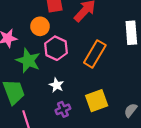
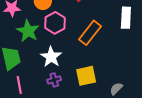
white star: (56, 85) -> (51, 57), size x1.5

